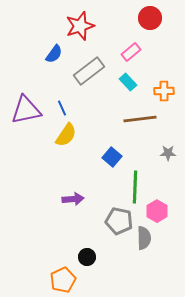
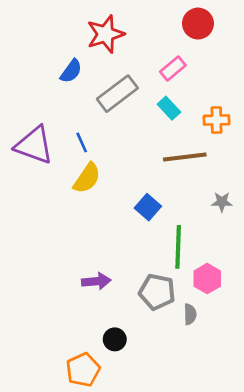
purple triangle: (26, 110) -> (34, 145), turned 32
purple arrow: (73, 199) -> (96, 281), moved
gray semicircle: (144, 238) -> (190, 314), size x0.7

